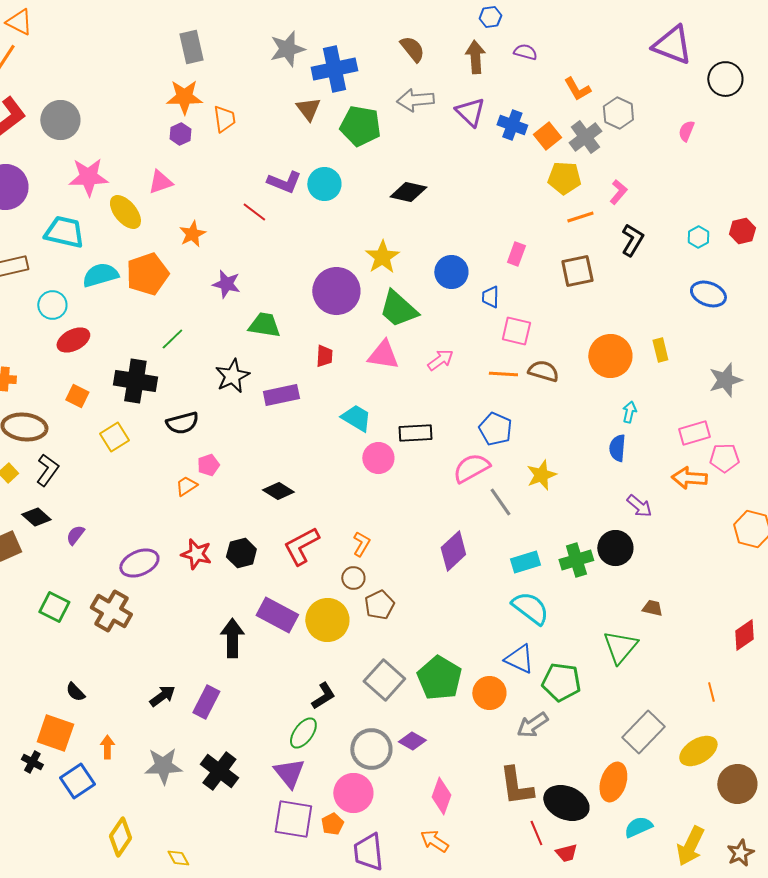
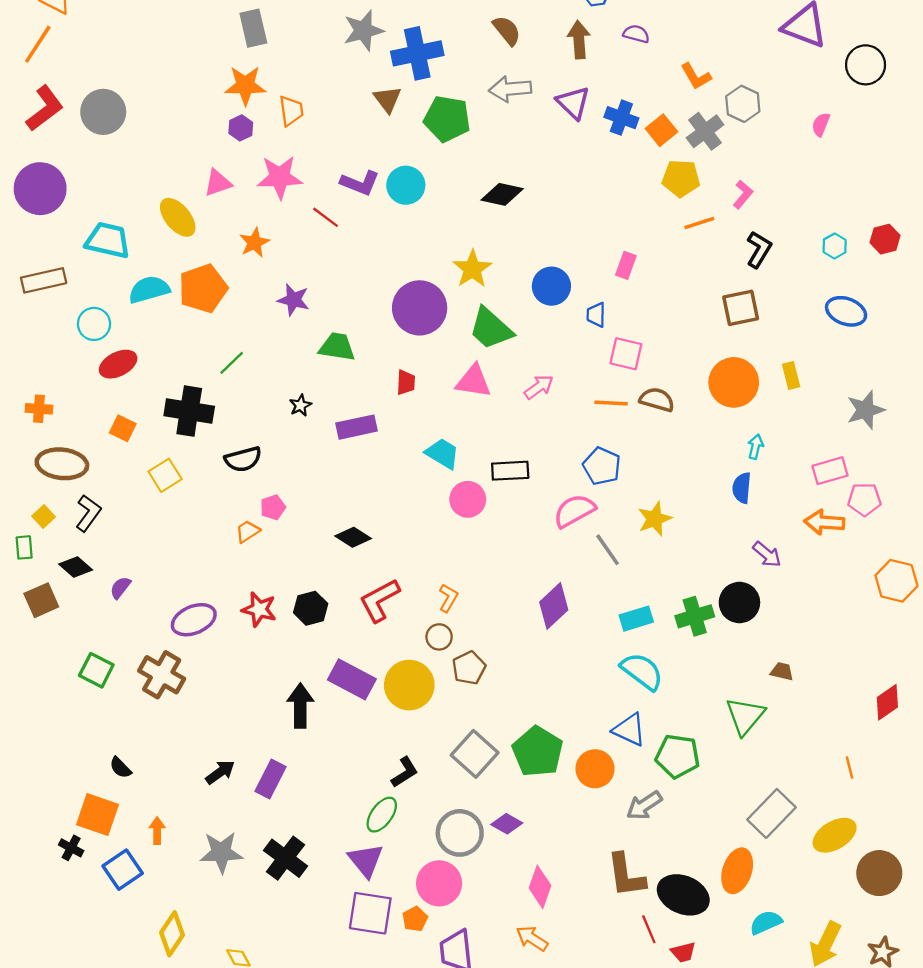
pink star: (88, 177) -> (280, 177), moved
brown square: (577, 271) -> (741, 308), moved
black star: (232, 376) -> (300, 405), size x0.6

